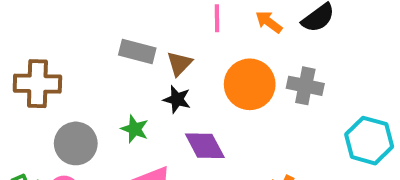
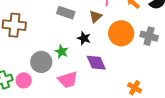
brown triangle: (179, 64) -> (96, 17), moved
gray circle: (76, 143) -> (41, 62), moved

